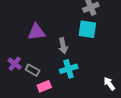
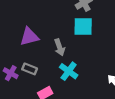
cyan cross: (69, 69) -> (69, 71), turned -30
gray rectangle: (33, 70) -> (30, 69), moved

